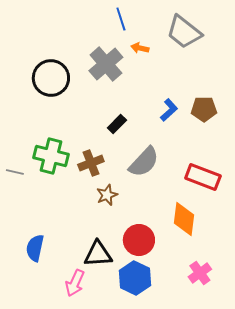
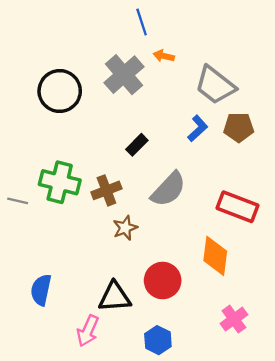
gray trapezoid: (184, 32) -> (215, 85), moved
blue hexagon: (135, 278) -> (158, 340), moved, size x0.7

